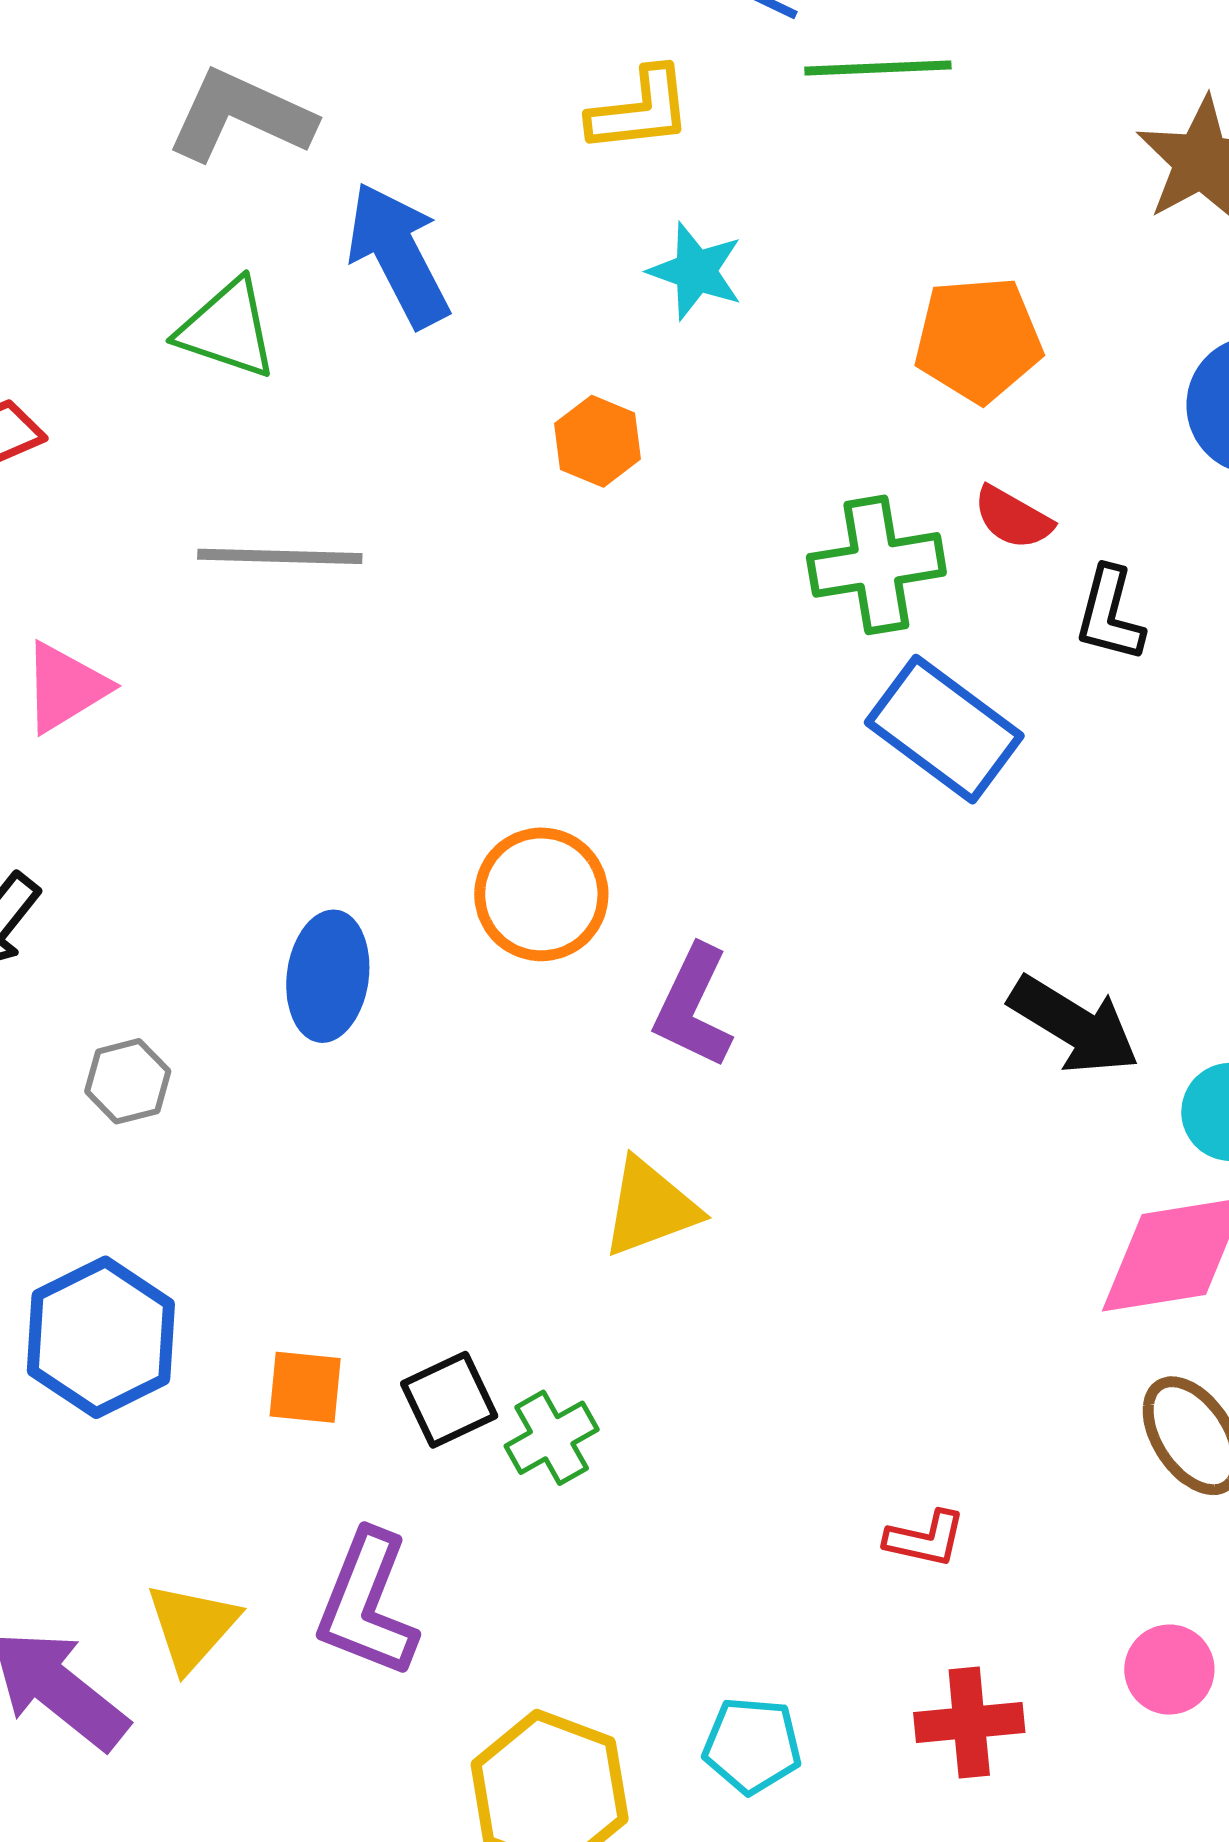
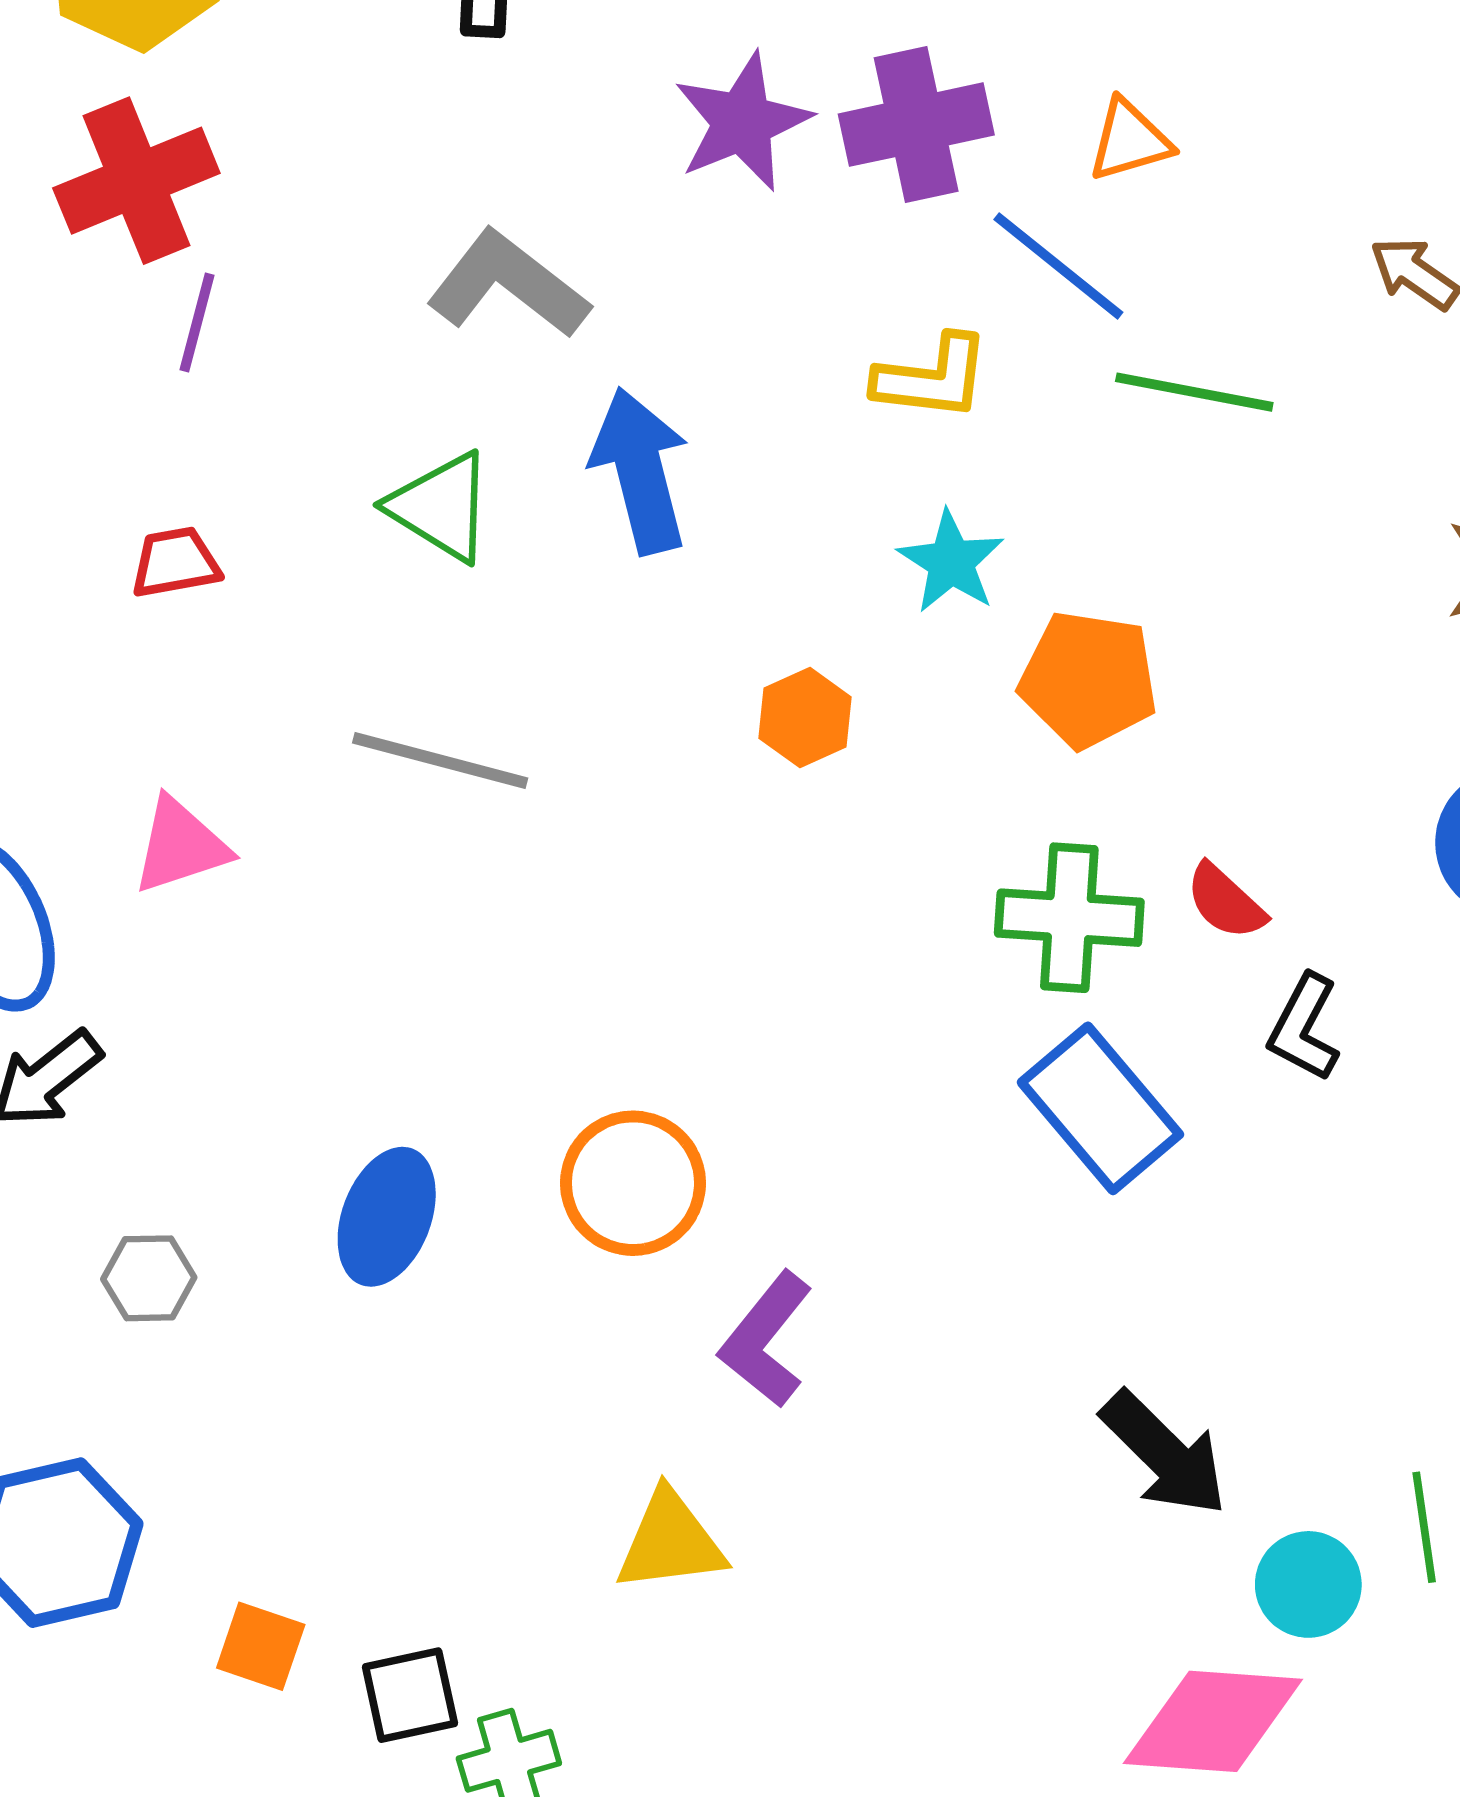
orange pentagon: (978, 340) -> (1088, 679), moved

